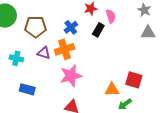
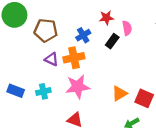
cyan cross: (16, 58) -> (43, 91), moved, turned -32
blue rectangle: (27, 89) -> (16, 91), moved
orange triangle: (112, 90) -> (119, 93), moved, turned -35

